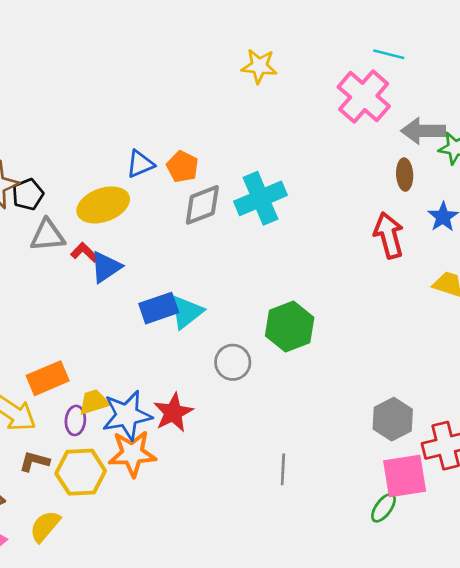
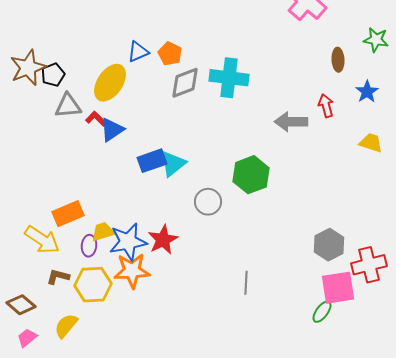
gray arrow: (423, 131) -> (291, 122), moved
cyan cross: (261, 198) -> (229, 78), turned 30
yellow ellipse: (103, 205) -> (110, 83), turned -36
red arrow: (389, 235) -> (326, 106), size x0.7

